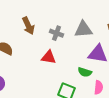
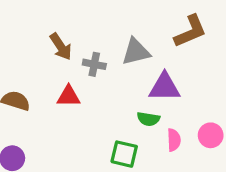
brown arrow: (28, 26) -> (61, 47), moved
red triangle: (49, 57) -> (69, 96), moved

